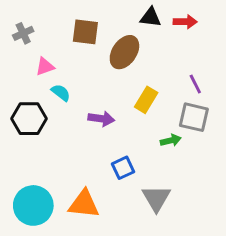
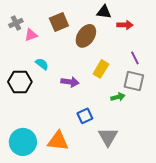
red arrow: (185, 22) -> (125, 25), moved
brown square: (85, 32) -> (59, 22), turned -30
pink triangle: (45, 67) -> (31, 35), moved

